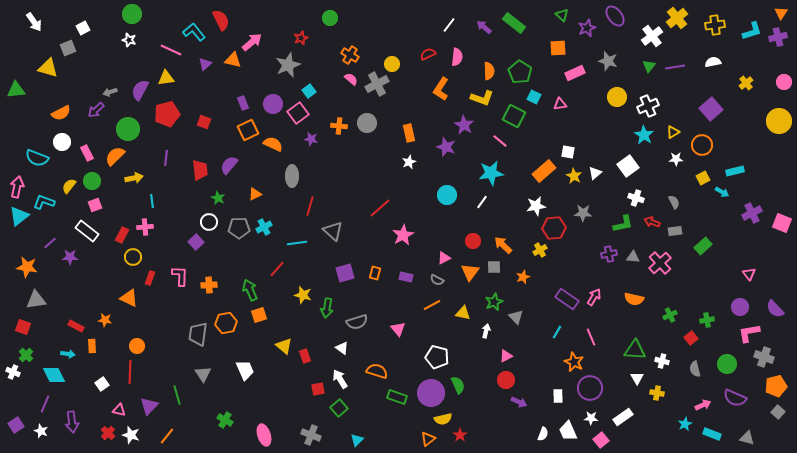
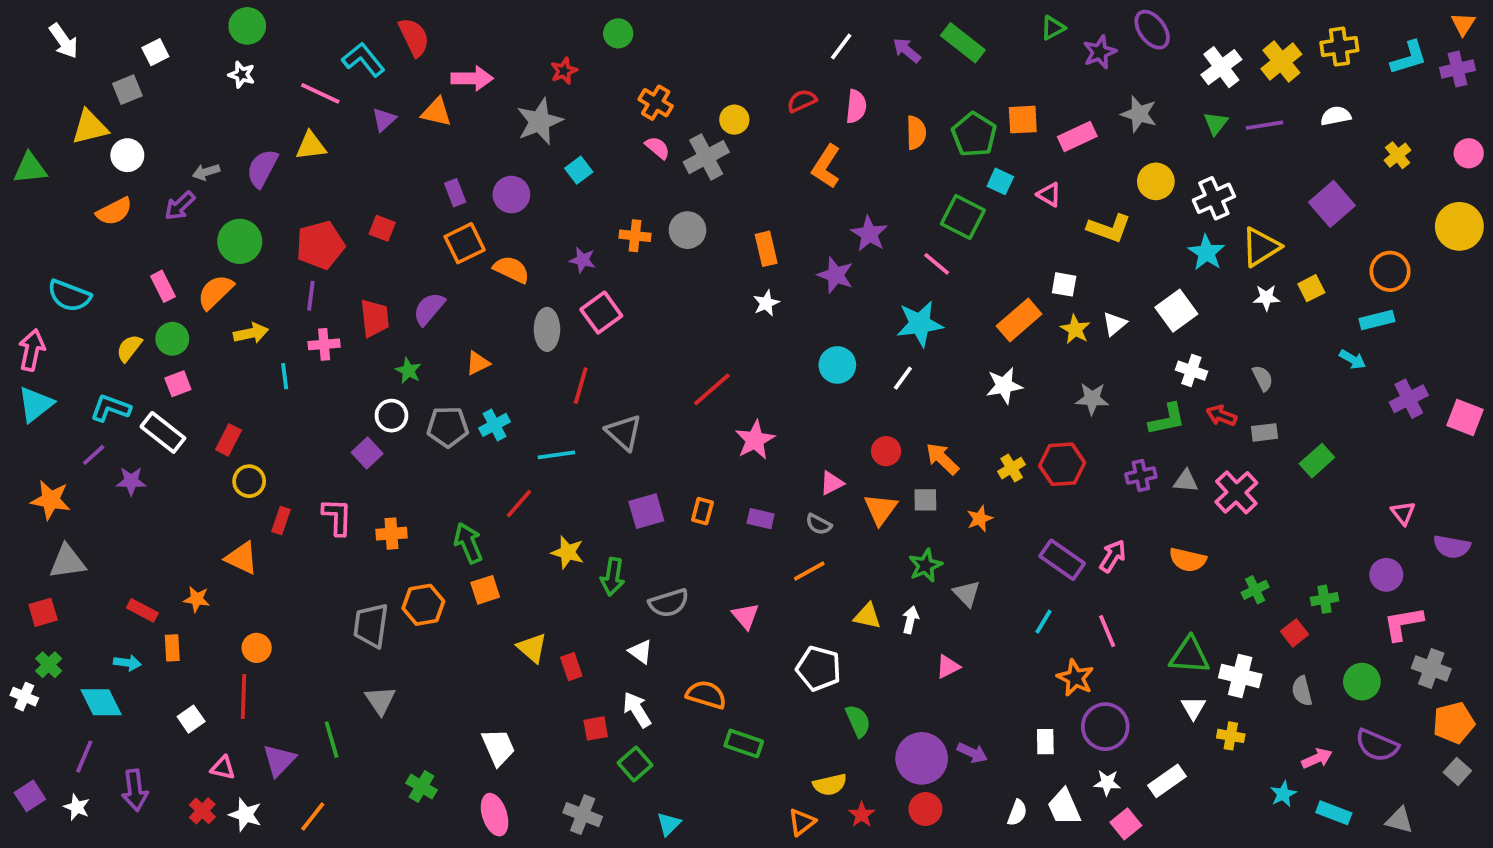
green triangle: (562, 15) -> (1053, 28), turned 48
yellow cross: (677, 18) -> (1281, 61), moved
pink arrow: (252, 42) -> (472, 78), turned 40
orange square: (558, 48) -> (1023, 120), moved
yellow triangle: (48, 68) -> (90, 127), turned -30
yellow L-shape: (482, 98) -> (1109, 228), moved
pink triangle: (560, 104) -> (1049, 195), turned 40
pink square: (298, 113) -> (601, 313), moved
red pentagon: (167, 114) -> (320, 245), moved
yellow triangle: (673, 132) -> (1261, 247), size x1.6
white circle: (62, 142) -> (127, 155), moved
orange circle: (702, 145) -> (1390, 271), moved
yellow square: (703, 178) -> (1311, 288), moved
cyan L-shape: (44, 202) -> (110, 408), moved
pink cross: (145, 227) -> (324, 344), moved
red hexagon: (554, 228) -> (1062, 464), moved
purple semicircle: (775, 309) -> (1452, 547), moved, turned -36
yellow triangle: (463, 313) -> (867, 616), moved
red square: (23, 327) -> (43, 612), turned -35
white cross: (662, 361) -> (1240, 676), size x1.5
white trapezoid: (245, 370) -> (498, 747), moved
red circle: (506, 380) -> (925, 809), moved
purple circle: (431, 393) -> (922, 758), moved

